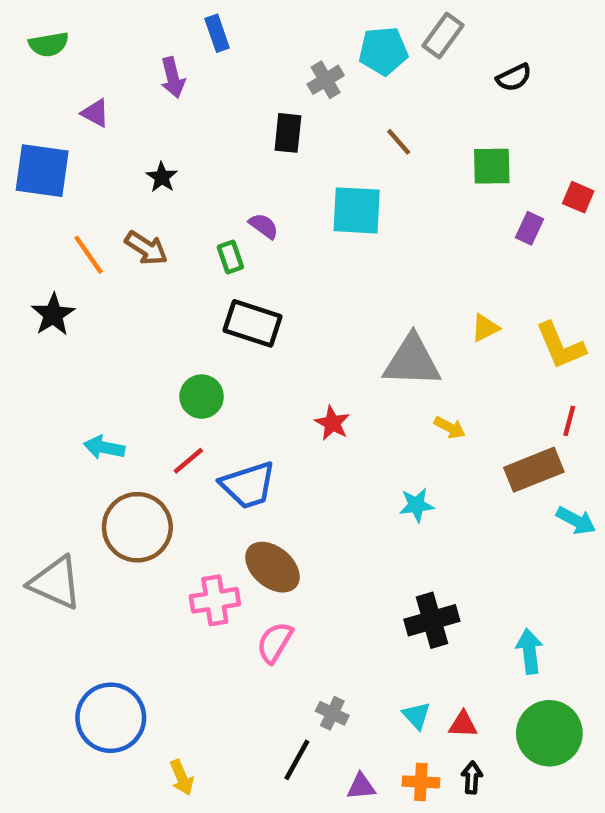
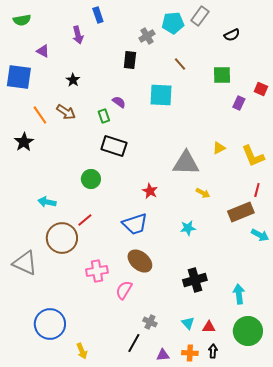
red line: (188, 461) -> (85, 220), moved
blue trapezoid: (248, 485) -> (135, 224), moved
brown ellipse: (272, 567) -> (140, 261), moved

